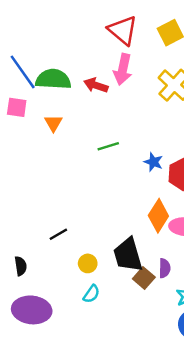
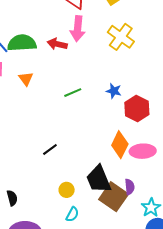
blue star: (153, 162) -> (114, 91), moved
black line: (58, 234) -> (50, 149), moved
brown square: (144, 278) -> (114, 197), size x1.6

